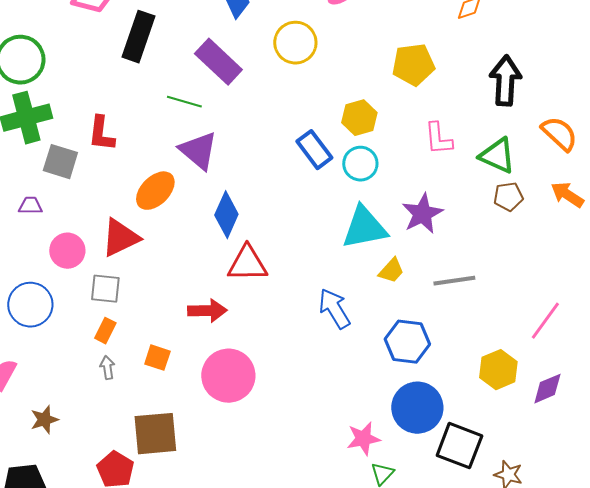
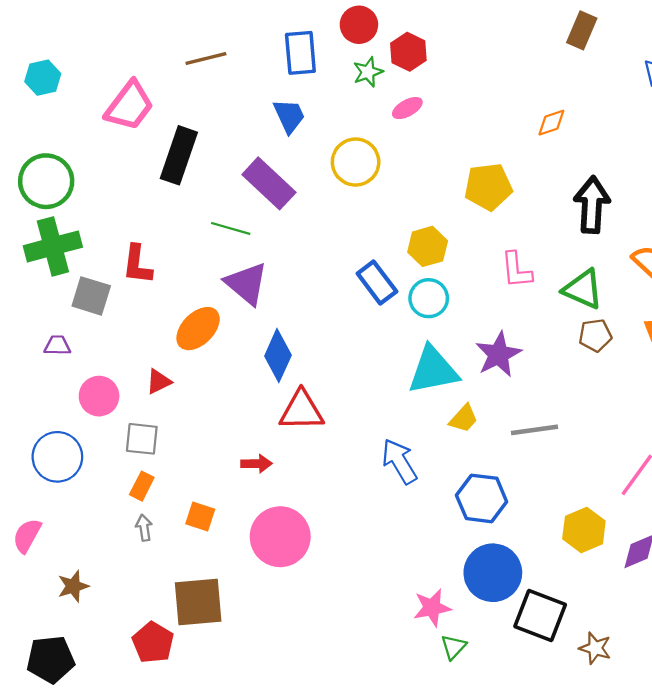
red triangle: (120, 238) -> (159, 381), size x0.6
red arrow: (207, 311) -> (257, 464), size x0.7

